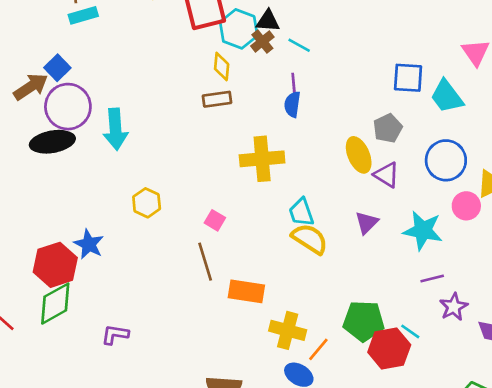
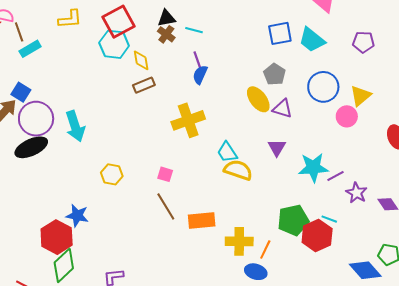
cyan hexagon: (239, 29) -> (114, 44), moved
blue semicircle: (292, 104) -> (200, 75), turned 30
cyan star: (423, 231) -> (313, 168), moved

